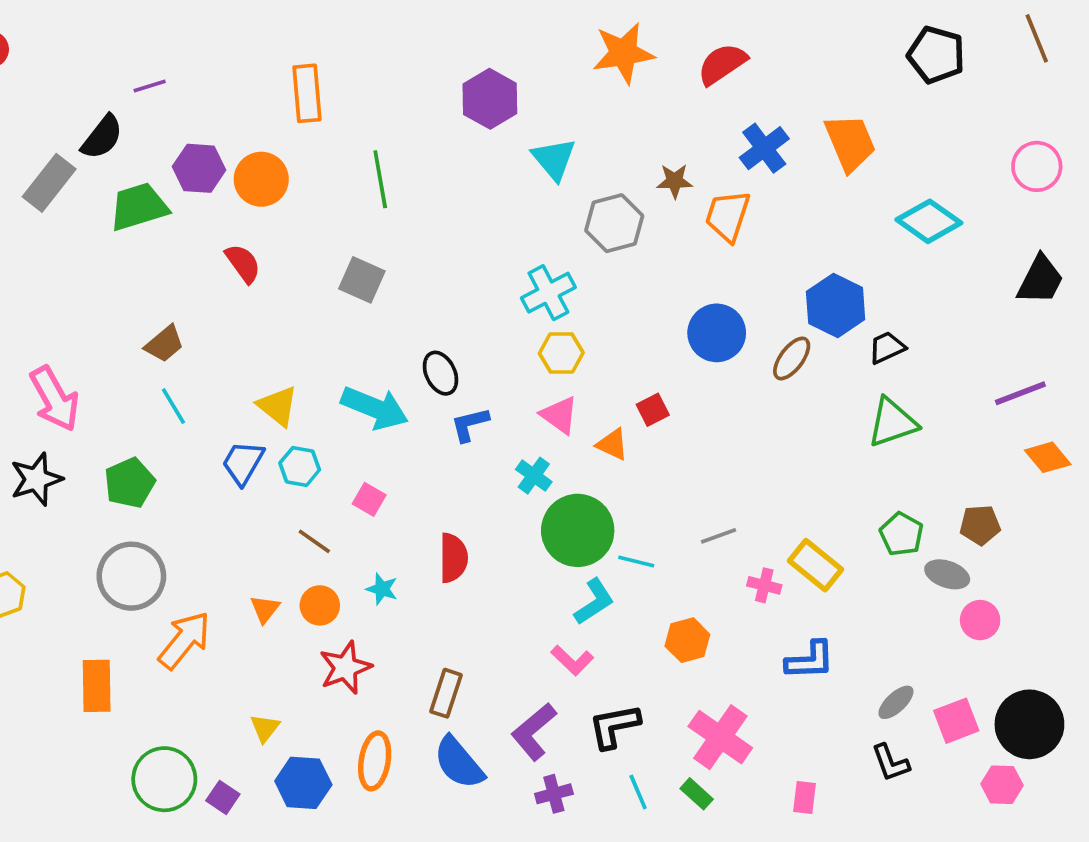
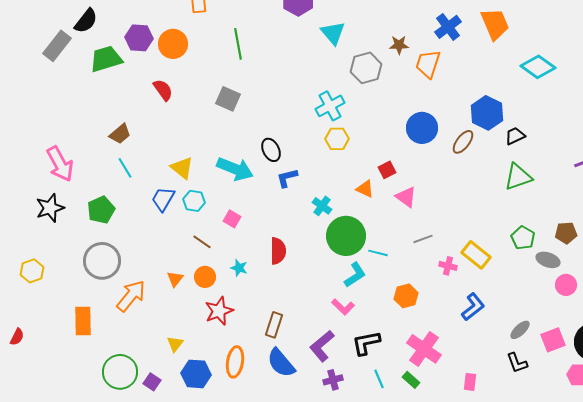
pink triangle: (559, 415) -> (406, 197), moved
blue L-shape: (810, 660) -> (473, 307), turned -36

